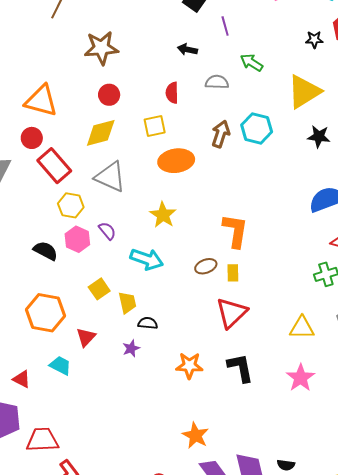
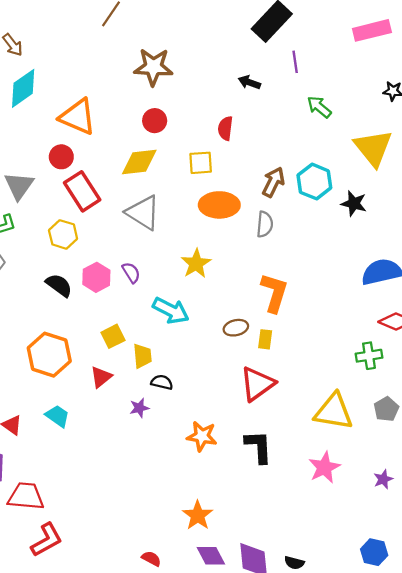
gray semicircle: (217, 82) -> (265, 224), moved, turned 85
yellow triangle: (304, 92) -> (373, 148), turned -45
black star: (319, 136) -> (354, 204), moved
yellow hexagon: (71, 205) -> (63, 234), moved
yellow triangle: (302, 328) -> (334, 412), size x1.4
red triangle: (86, 337) -> (101, 377), moved

